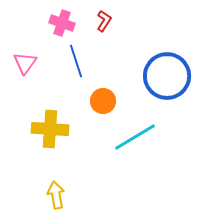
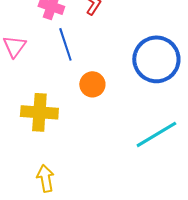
cyan line: (135, 137) -> (156, 134), moved

